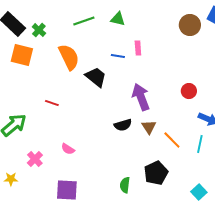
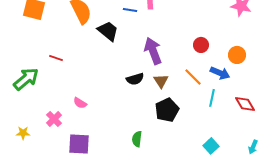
red line: (52, 103) -> (56, 58), moved
orange line: (172, 140) -> (193, 77), moved
pink cross: (35, 159) -> (54, 119), moved
black pentagon: (156, 173) -> (167, 110), moved

